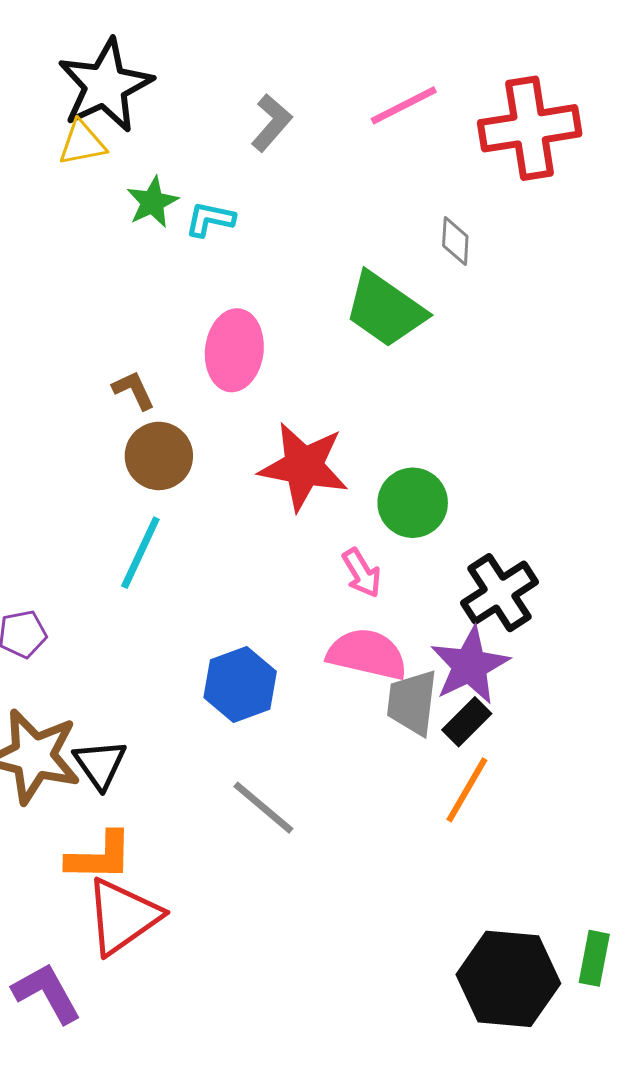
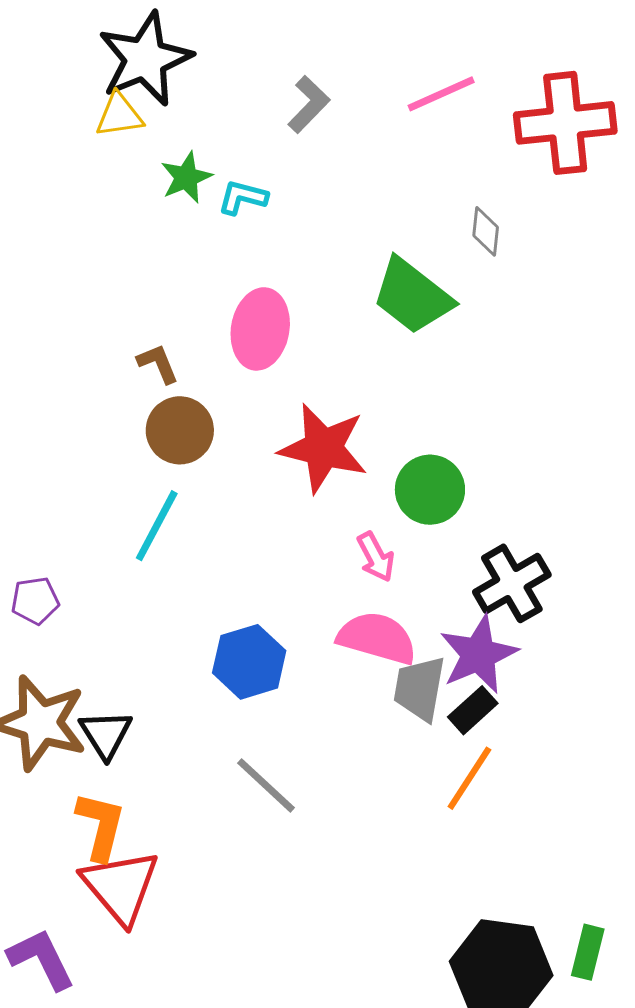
orange L-shape: (100, 857) -> (101, 826), turned -80
red triangle: (123, 916) -> (121, 887), turned -38

